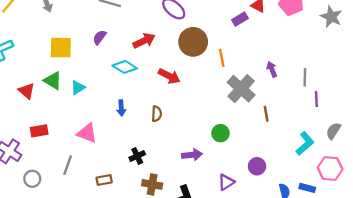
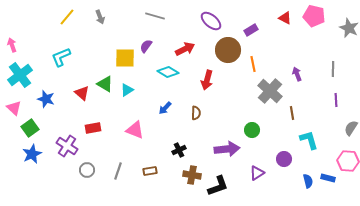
purple rectangle: (240, 19) -> (251, 30), moved
yellow square: (61, 48) -> (125, 58), moved
red arrow: (169, 76) -> (207, 80), turned 78
gray line: (305, 77) -> (333, 69), moved
blue arrow: (121, 108) -> (165, 108), turned 48
cyan L-shape: (305, 143) -> (309, 140), moved, turned -65
purple arrow: (192, 155) -> (227, 149), size x1.4
gray line: (68, 165) -> (118, 171), moved

